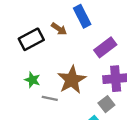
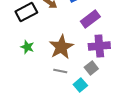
gray line: (50, 98) -> (60, 71), moved

